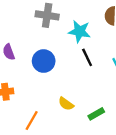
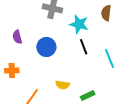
yellow semicircle: (66, 104) -> (63, 85), turned -32

